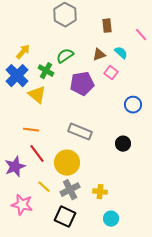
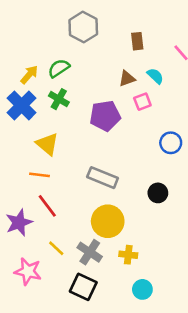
green semicircle: (65, 56) -> (59, 68), moved
pink square: (111, 73) -> (142, 102), turned 32
yellow triangle: (37, 95) -> (47, 144), moved
yellow circle: (67, 163) -> (108, 221), moved
gray cross: (70, 190) -> (90, 252), turned -30

